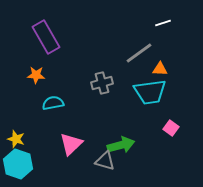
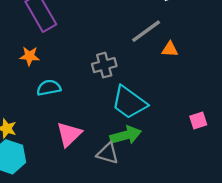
cyan trapezoid: (150, 92) -> (129, 102), moved, turned 44
pink square: (171, 128) -> (198, 121), moved, turned 35

